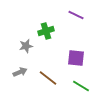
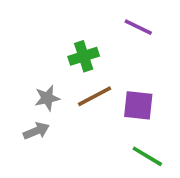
gray star: (26, 46) -> (47, 98), moved
brown line: (48, 78) -> (95, 96), moved, turned -66

